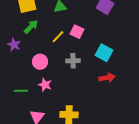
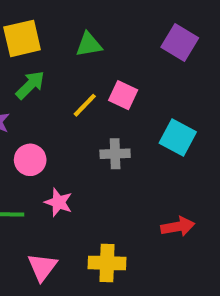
pink circle: (40, 62) -> (30, 160), moved
red arrow: (107, 78) -> (178, 227), moved

